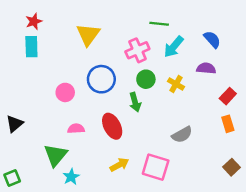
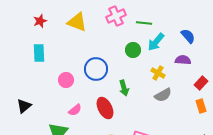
yellow triangle: (88, 35) -> (77, 22), moved, turned -45
cyan rectangle: (31, 47) -> (39, 53), moved
pink cross: (137, 50) -> (116, 16), moved
green circle: (146, 79) -> (133, 50), moved
pink semicircle: (76, 129) -> (75, 110), turned 144
gray semicircle: (182, 135) -> (163, 95), moved

